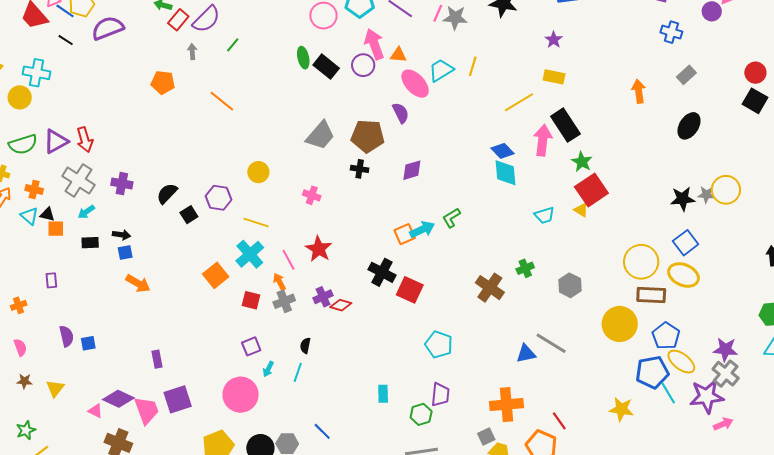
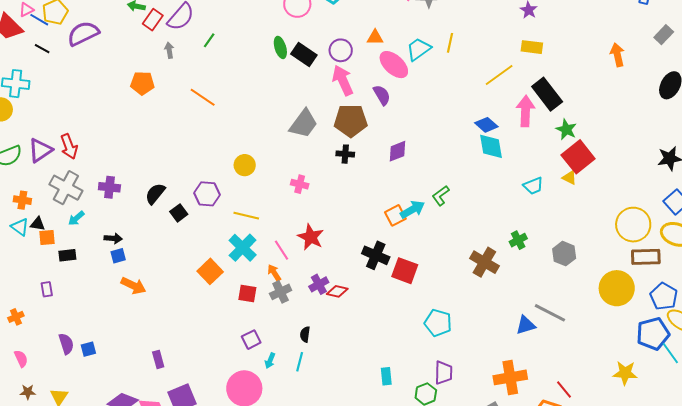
pink arrow: (374, 44) -> (343, 80), moved
black rectangle: (90, 243) -> (67, 255), moved

